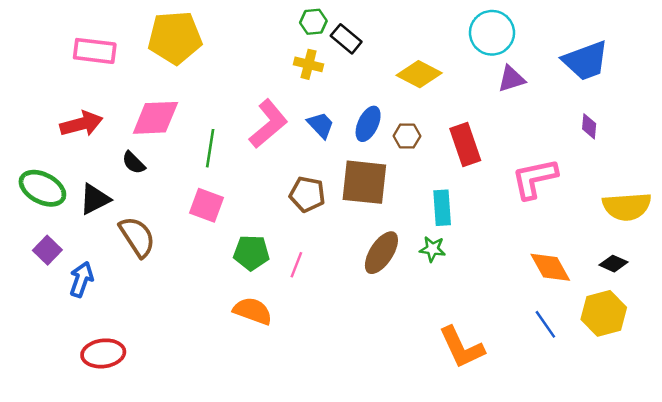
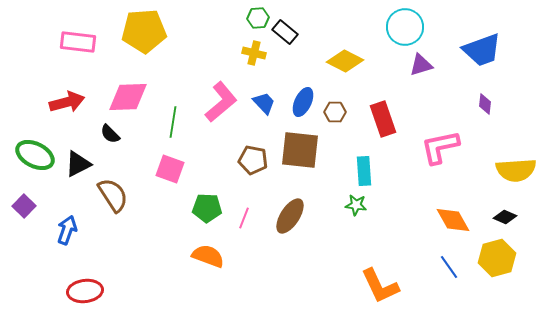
purple square: (47, 250) -> (24, 206), moved
brown ellipse: (381, 253) -> (290, 216), moved

